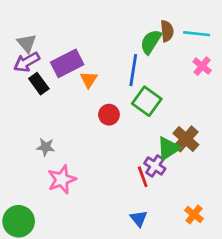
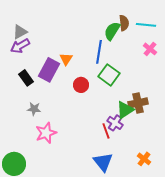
gray triangle: (27, 43) -> (20, 32), turned 42
purple rectangle: (67, 63) -> (49, 70), moved, turned -35
black rectangle: (39, 84) -> (26, 78), moved
brown cross: (186, 139) -> (138, 103), turned 36
blue triangle: (139, 219) -> (103, 162), size x1.5

